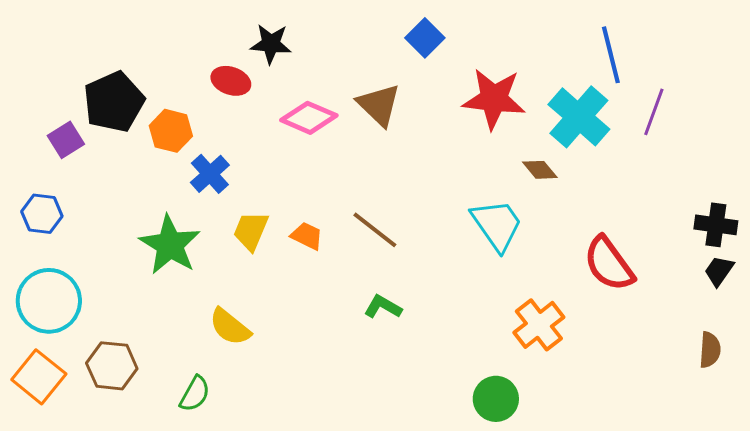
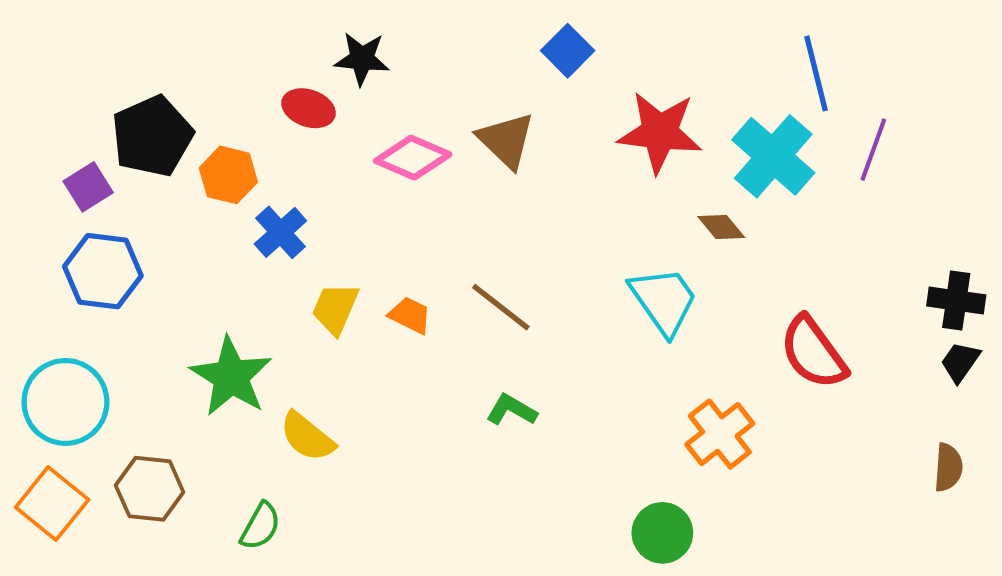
blue hexagon: (42, 214) -> (103, 271), moved, size x1.4
green star: (170, 245) -> (231, 377), moved

